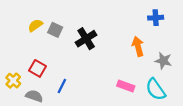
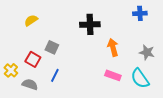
gray square: (55, 30) -> (52, 47), moved
black cross: (86, 39) -> (90, 24), moved, turned 30
orange arrow: (138, 46) -> (113, 47), moved

